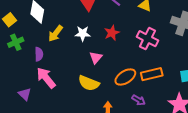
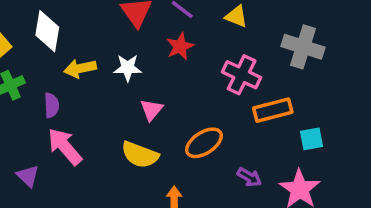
yellow arrow: (56, 33) -> (80, 68), turned 42
red star: (112, 33) -> (180, 46), moved
orange rectangle: (152, 74) -> (273, 110), moved
purple arrow: (139, 100) -> (249, 177), moved

